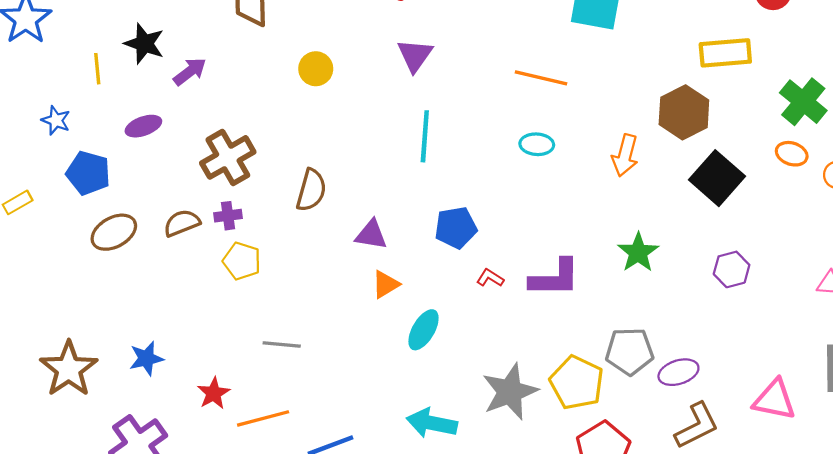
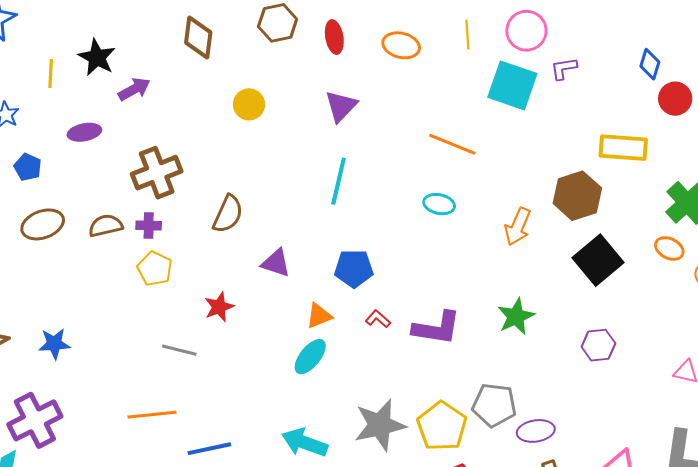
blue pentagon: (88, 173) -> (28, 167), size x0.7
orange triangle: (386, 284) -> (319, 316), moved
red star: (214, 393) -> (219, 307), moved

